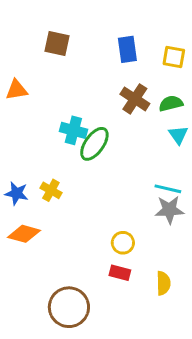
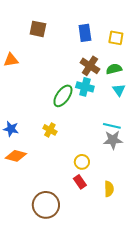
cyan cross: (73, 130) -> (85, 87), moved
yellow cross: (51, 190) -> (50, 130), moved
red rectangle: (120, 273) -> (80, 182), turned 40

